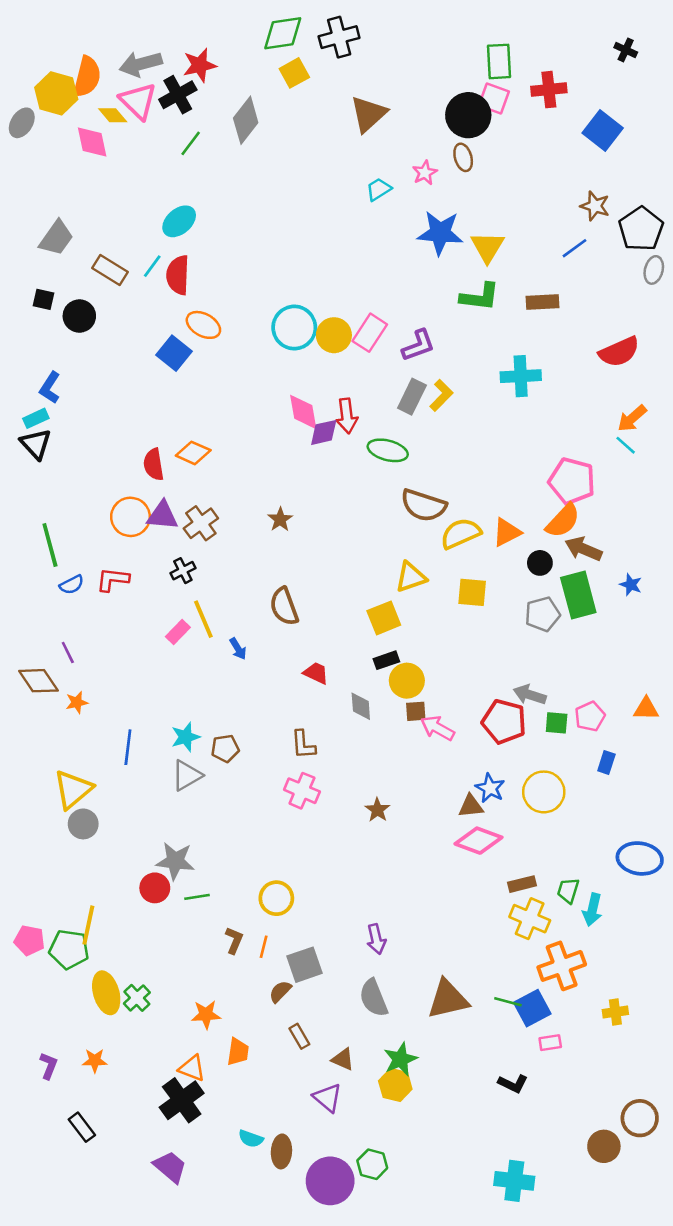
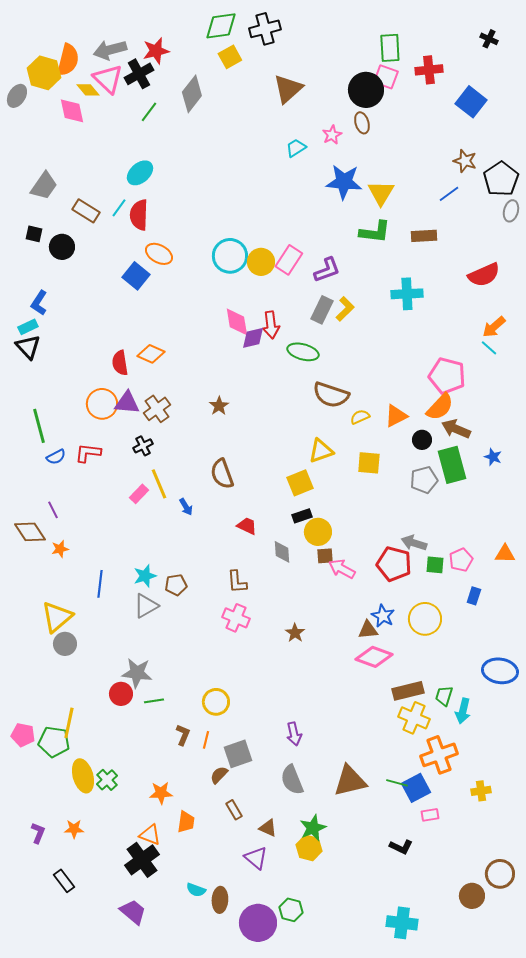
yellow semicircle: (461, 534) -> (360, 417), size x0.6
brown rectangle: (522, 884) -> (408, 691), size x1.4

